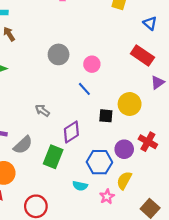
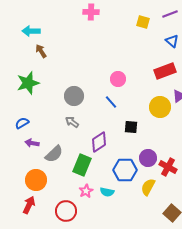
gray circle: (59, 54) -> (74, 96), moved
red rectangle: (142, 56) -> (165, 71), turned -55
yellow circle: (130, 104) -> (160, 107), moved
red cross: (148, 142) -> (168, 167), moved
pink star: (107, 197) -> (86, 191), moved

